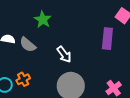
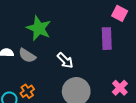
green star: (43, 20) -> (39, 28), size x1.4

